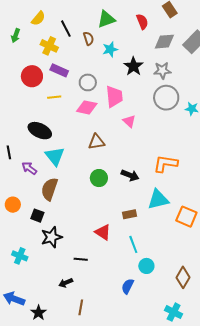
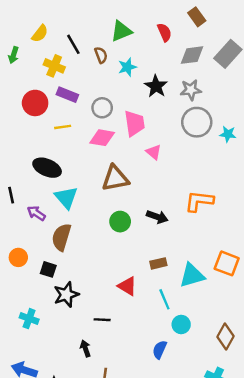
brown triangle: (96, 142) -> (115, 178), size x1.4
cyan triangle: (158, 199) -> (192, 275), moved
black arrow: (66, 283) -> (85, 348), turned 96

